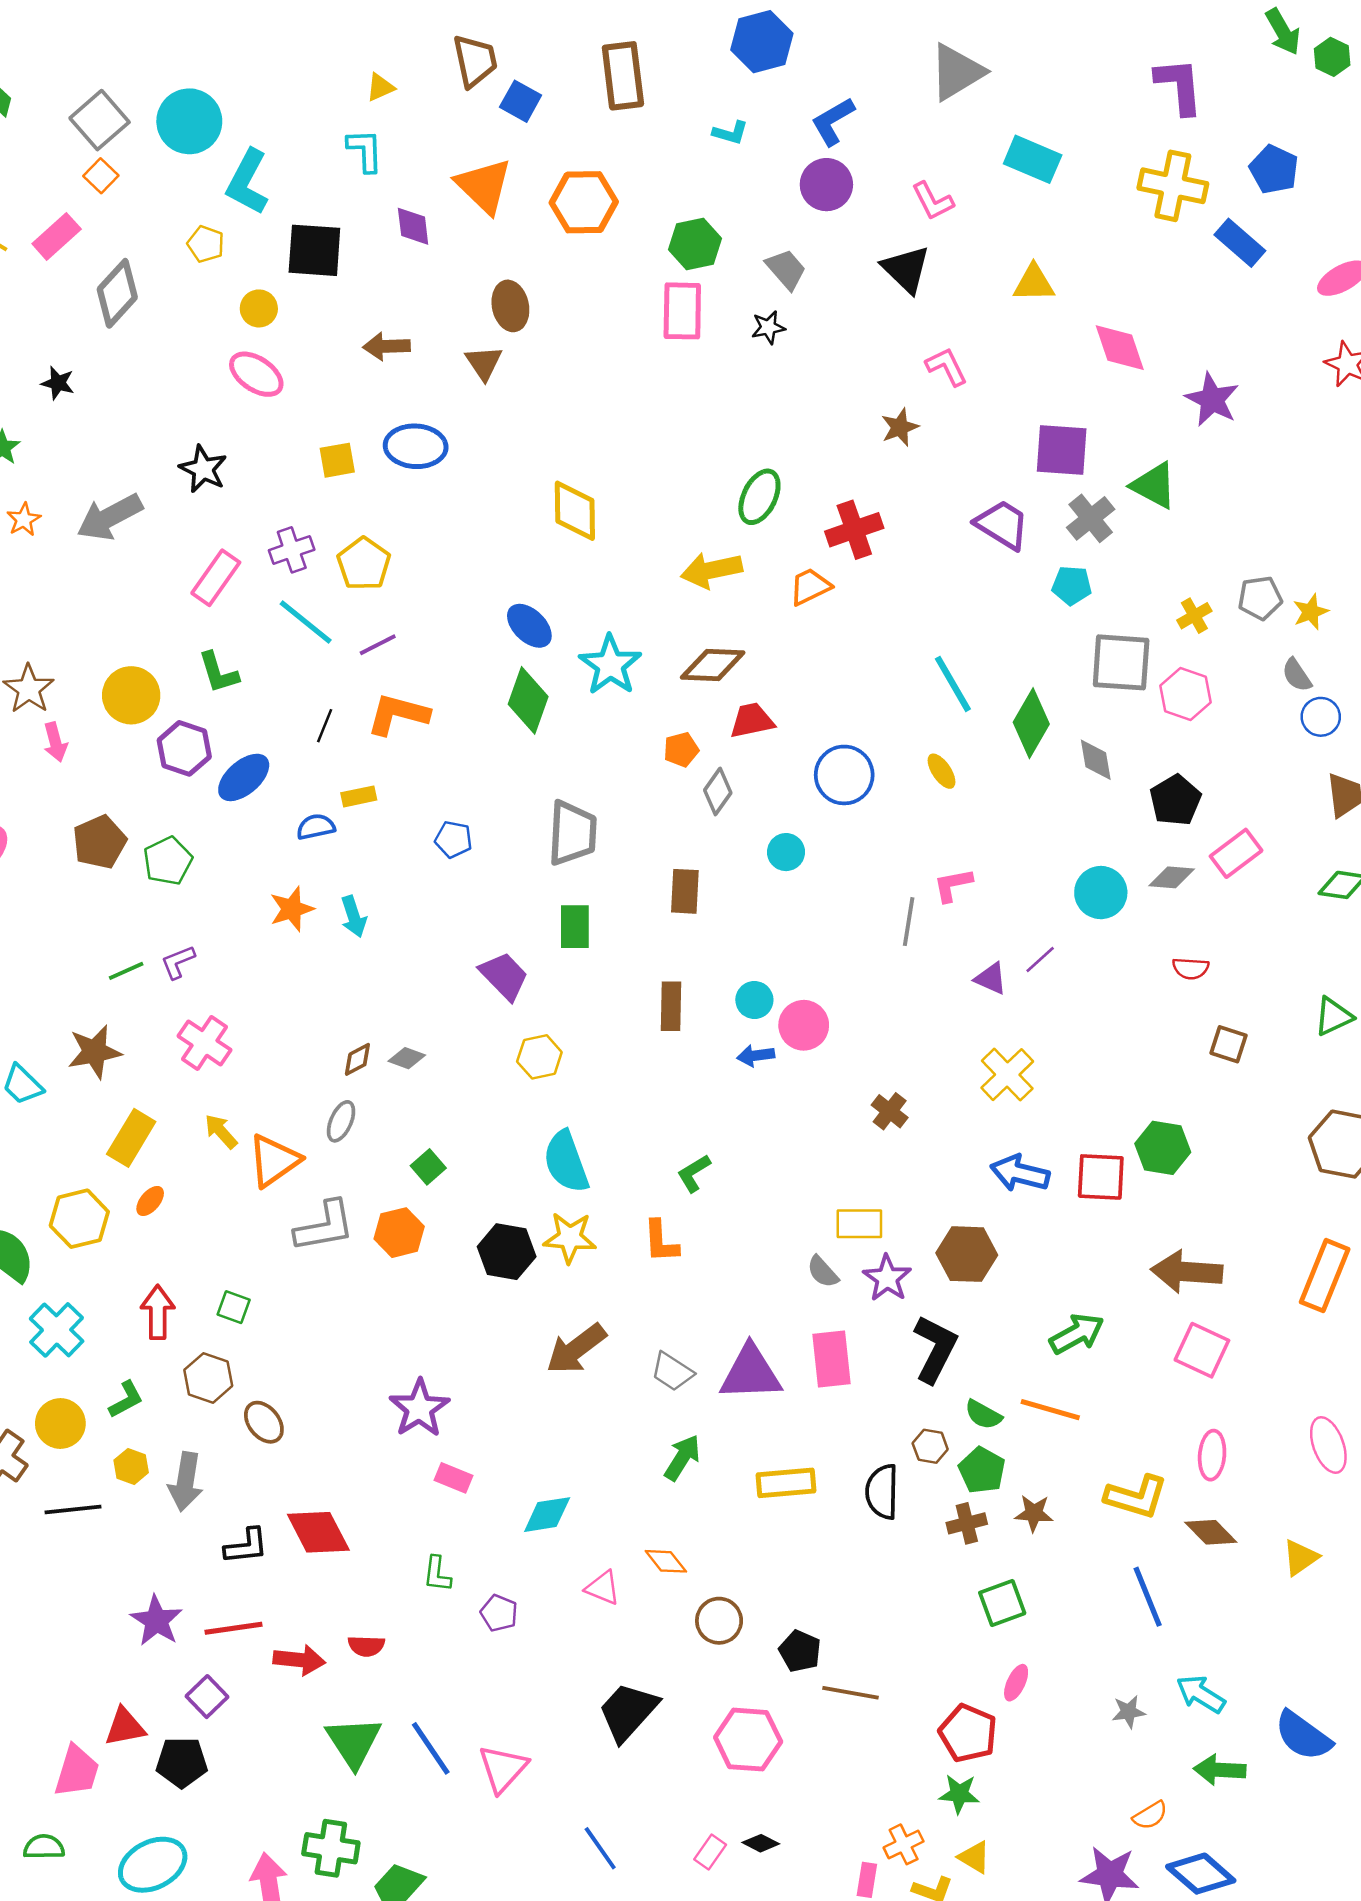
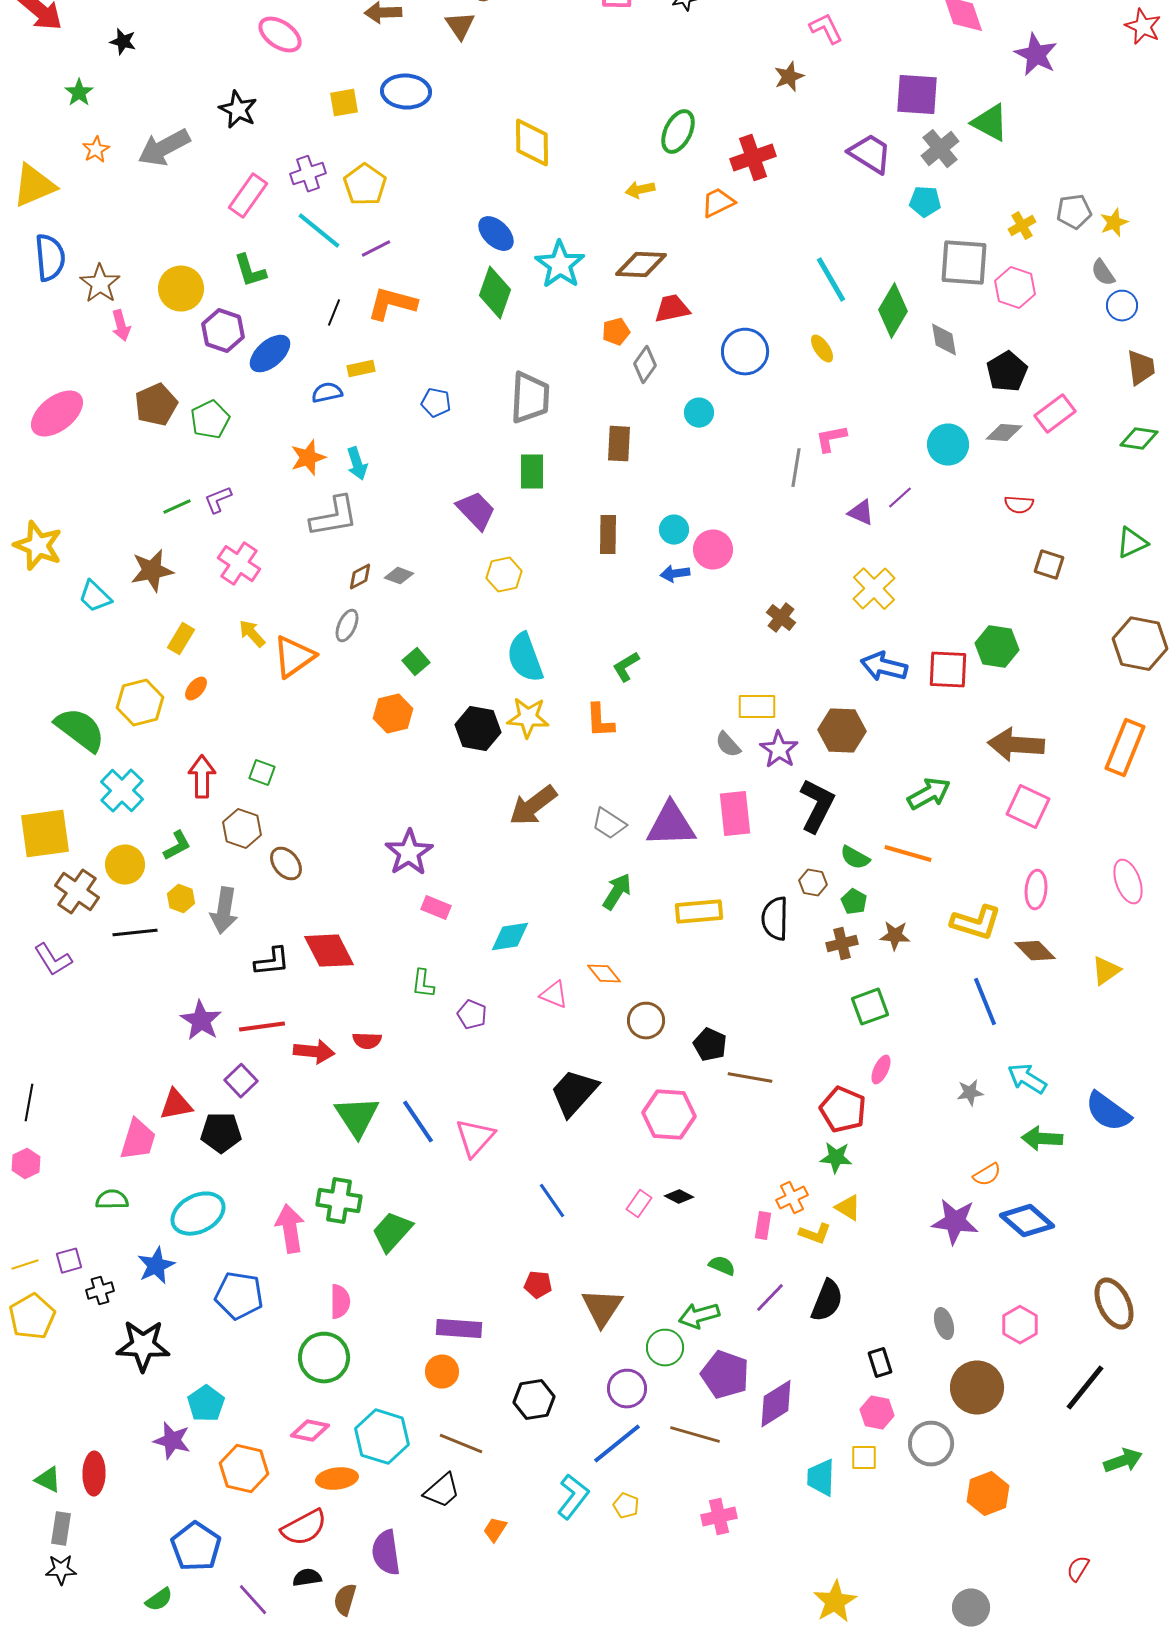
yellow arrow: (711, 570) -> (640, 190), size x0.6
yellow rectangle: (131, 1138) -> (181, 639), size x0.7
gray L-shape: (325, 1226) -> (334, 517), moved
green pentagon: (982, 1470) -> (854, 902), size x0.7

